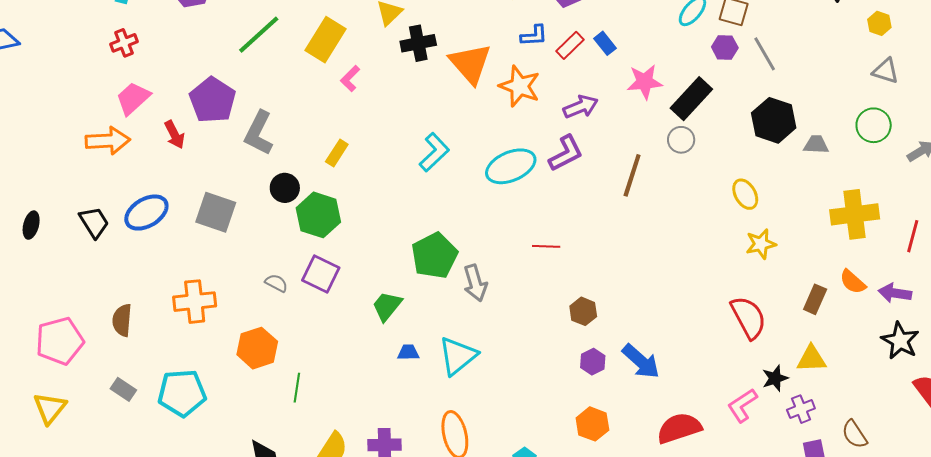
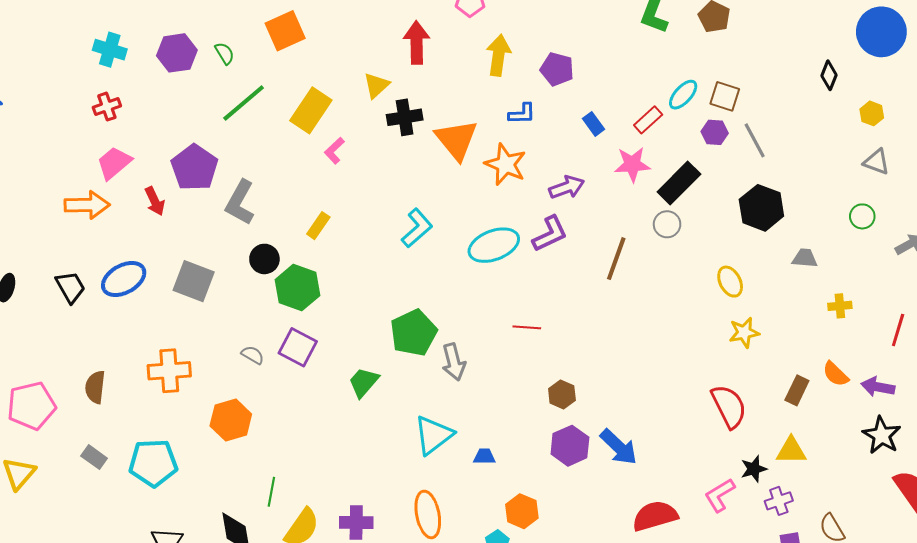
red rectangle: (570, 45) -> (648, 120), moved
green circle: (874, 125) -> (862, 216), size x0.7
gray trapezoid: (816, 145) -> (805, 258), moved
yellow cross: (855, 214) -> (840, 306), size x0.5
blue trapezoid: (408, 352) -> (484, 457), moved
purple hexagon: (593, 362) -> (570, 446), size x1.5
green line: (297, 388) -> (271, 492), moved
orange hexagon: (592, 424) -> (522, 511), moved

